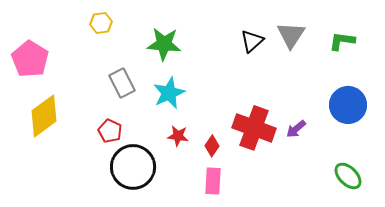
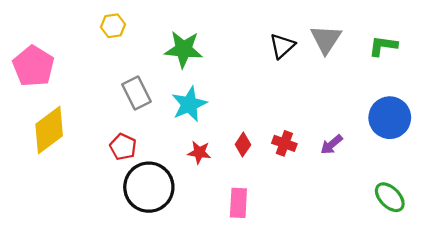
red cross: (254, 128) -> (284, 143), size x0.5
red diamond: (212, 146) -> (243, 145), moved

